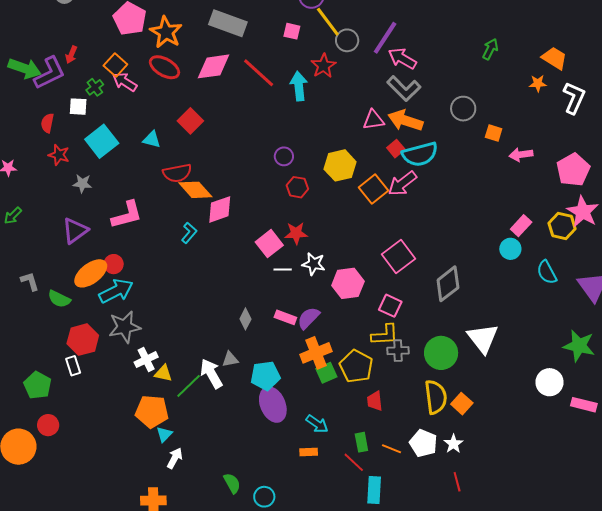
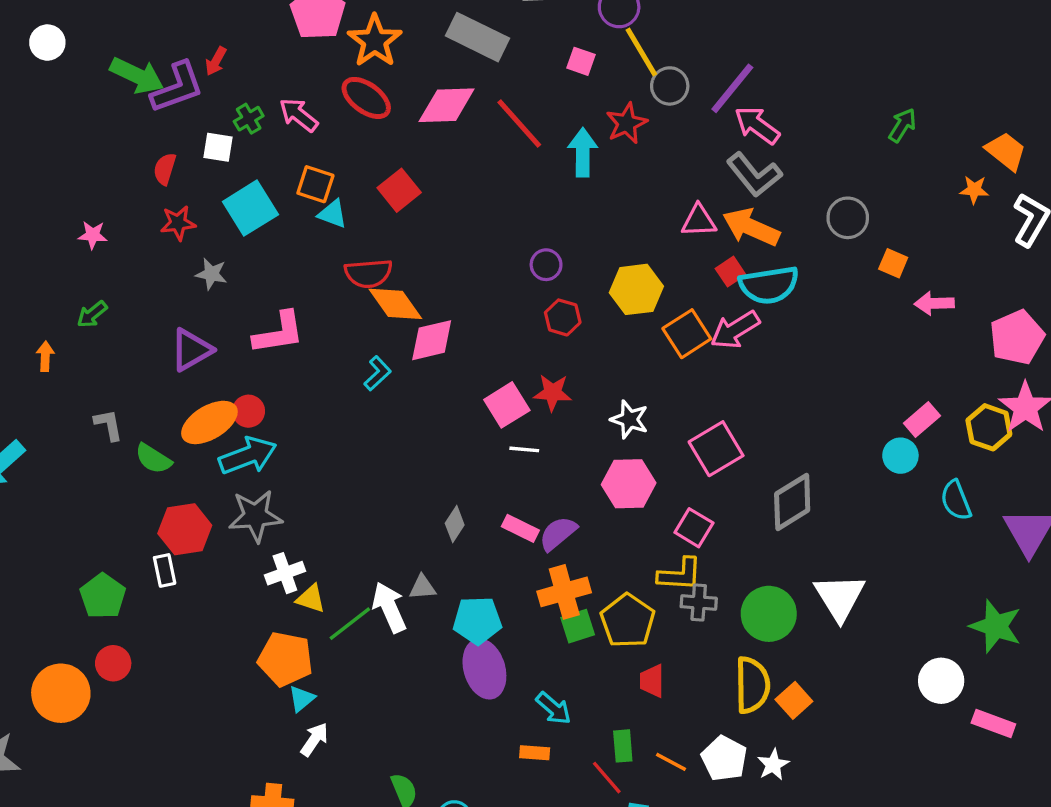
orange square: (115, 65) -> (315, 184), moved, turned -30
red star: (59, 155) -> (178, 223), turned -30
white star: (314, 264) -> (629, 419), moved

